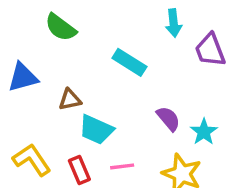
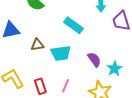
cyan trapezoid: (96, 130) -> (61, 53), moved, turned -35
pink line: (122, 166) -> (66, 86), turned -64

